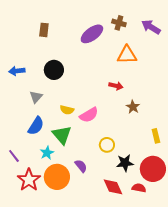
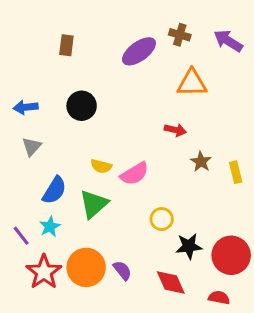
gray triangle: (36, 97) -> (32, 147), moved
green triangle: (62, 135) -> (94, 204), turned 30
yellow rectangle: (156, 136) -> (236, 172), moved
cyan star: (47, 153) -> (50, 227), moved
purple semicircle: (81, 166) -> (122, 270), moved
red semicircle: (139, 188) -> (219, 298), moved

